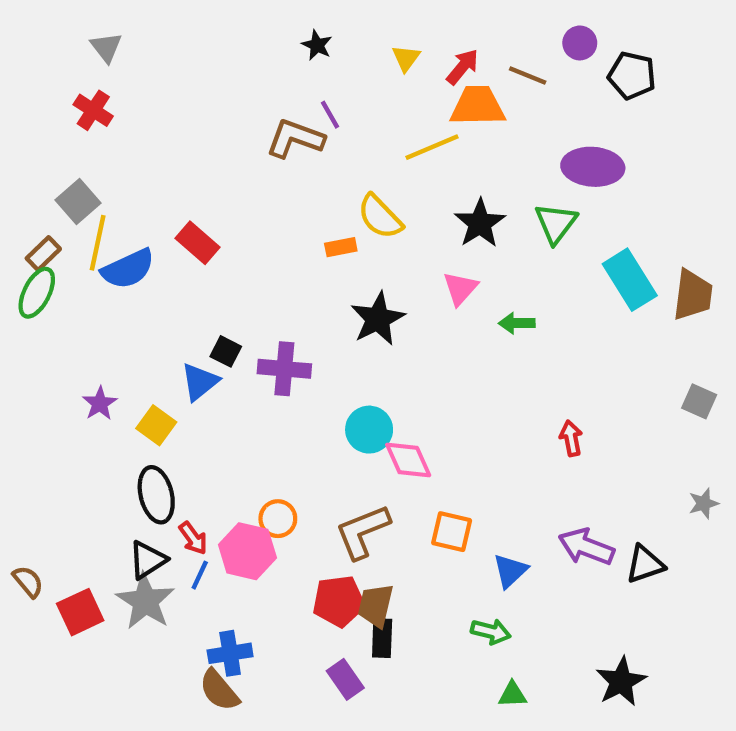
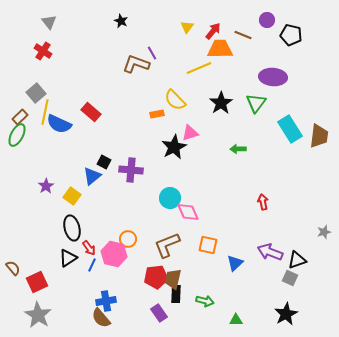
black star: (317, 45) -> (121, 21), moved
blue semicircle: (128, 269) -> (59, 124), turned 50
pink triangle: (460, 288) -> (190, 133), moved, turned 30
gray square: (699, 401) -> (290, 278), moved
gray star: (145, 601) -> (38, 315), moved
green arrow: (491, 632) -> (205, 301), moved

